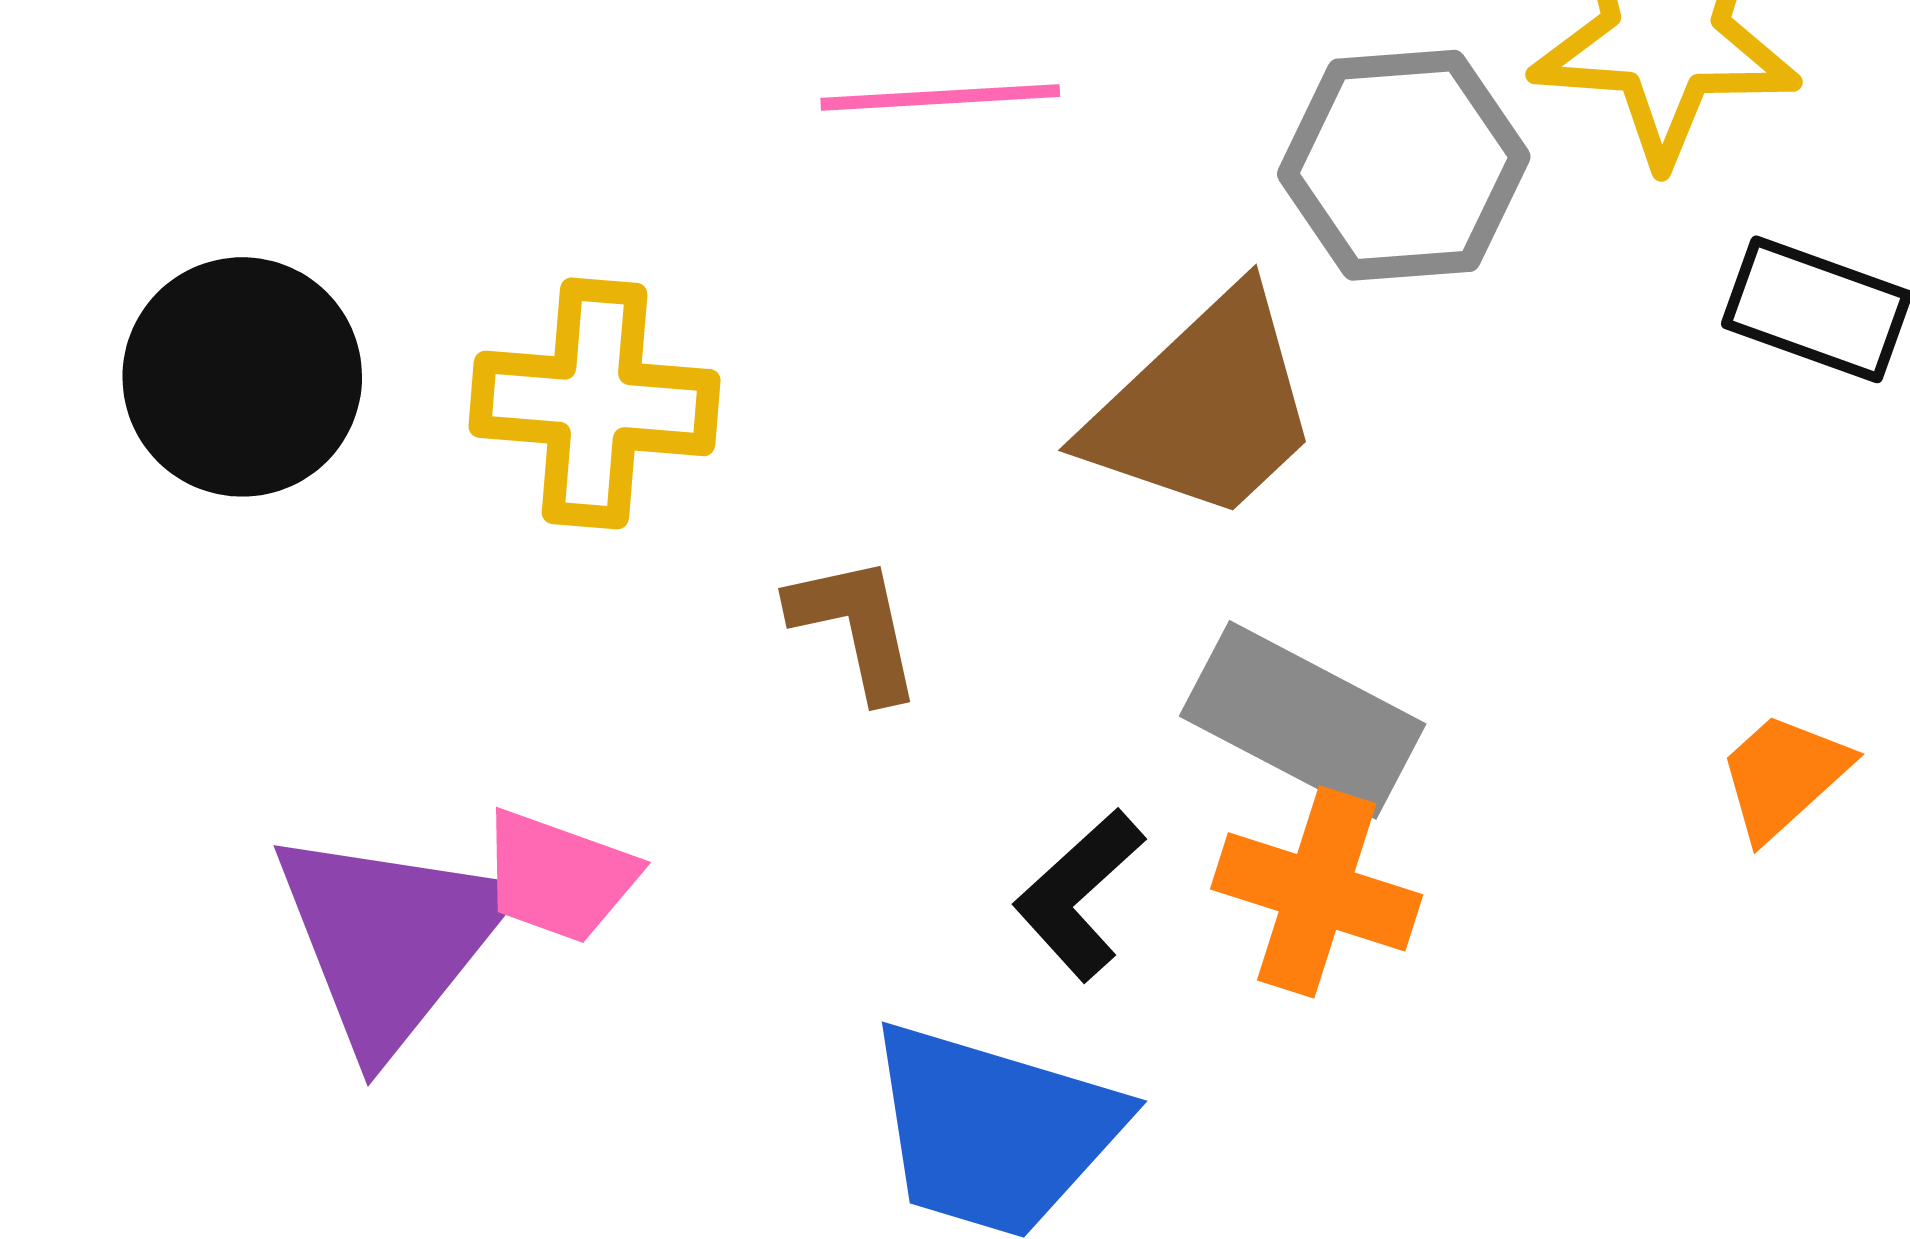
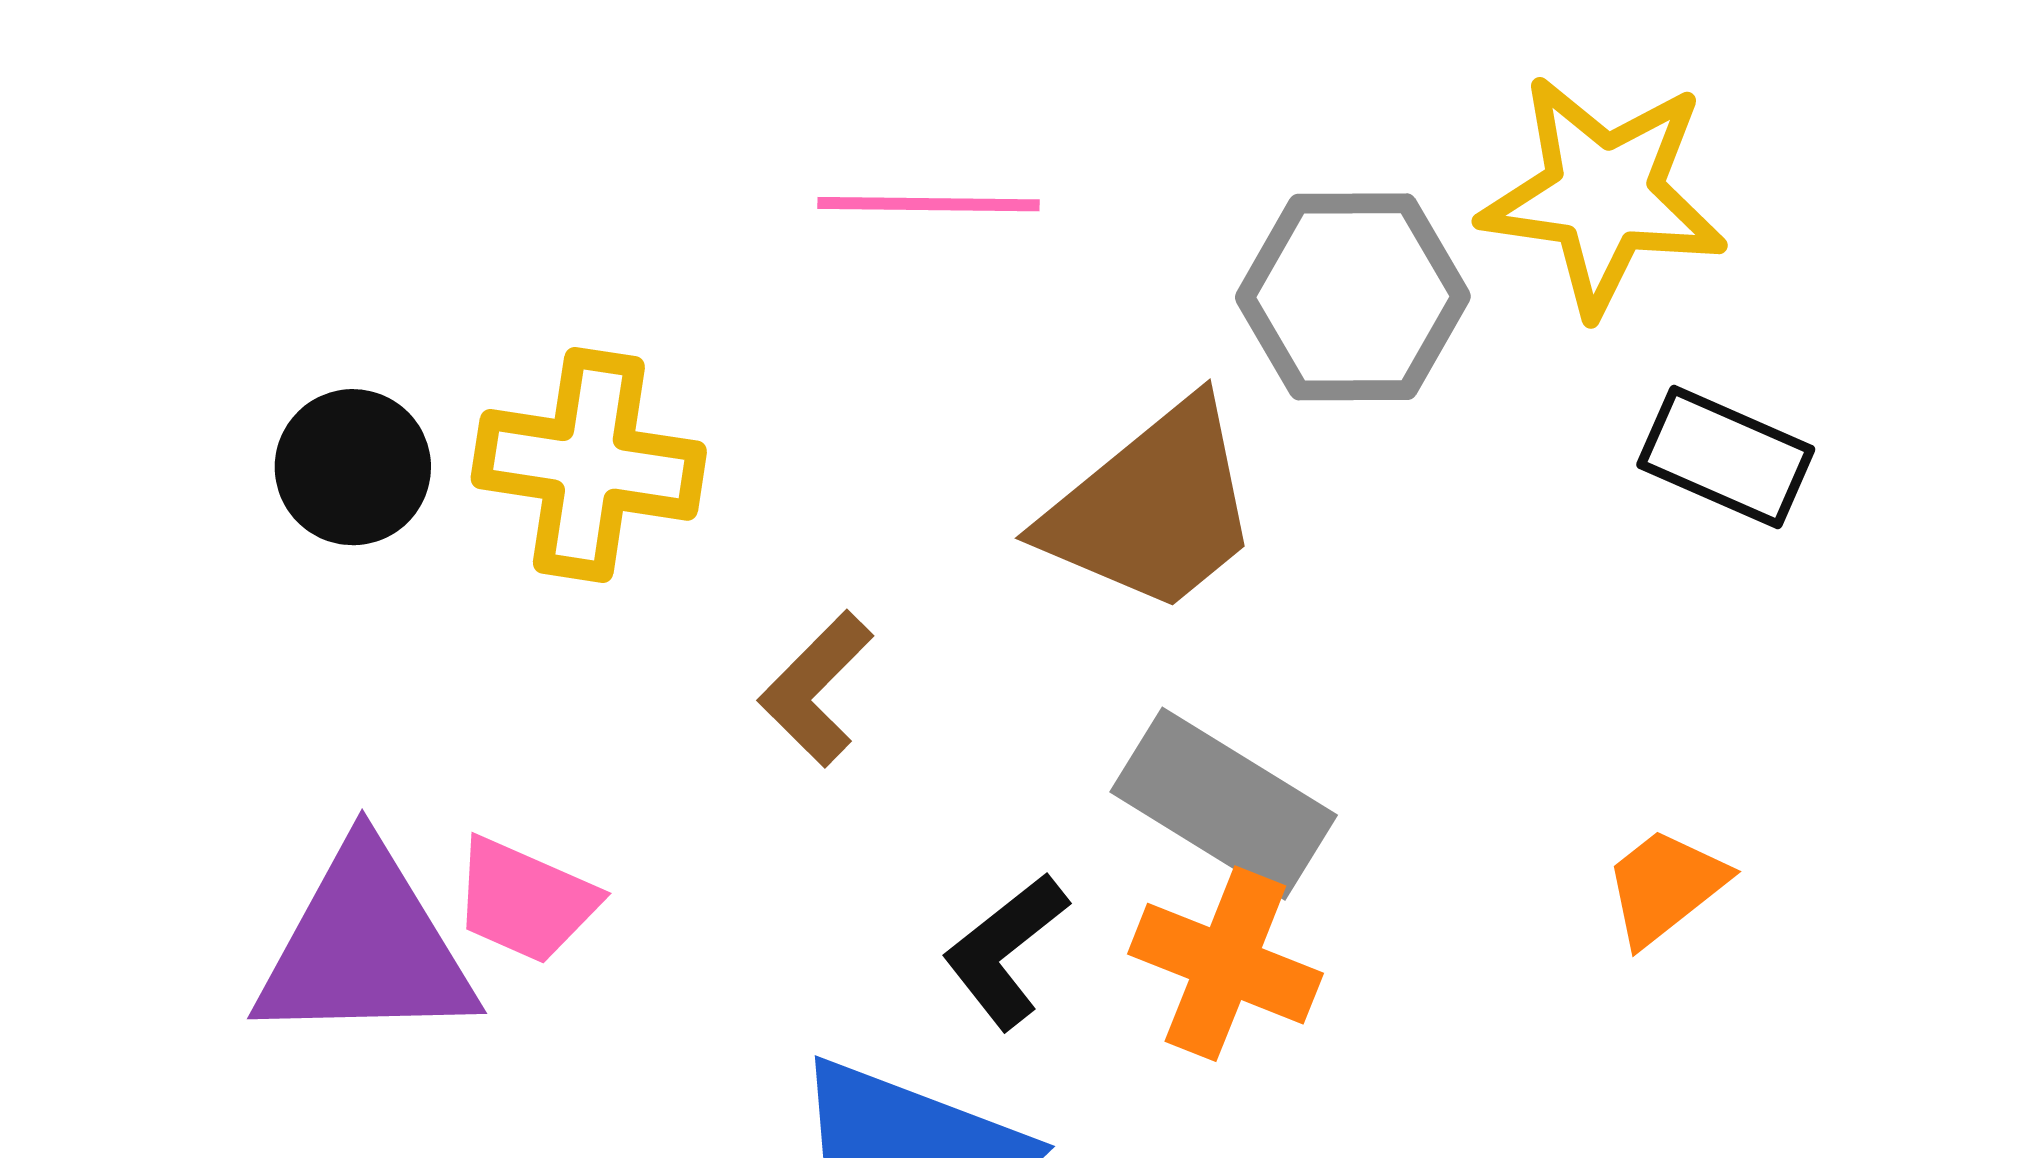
black circle: (242, 377) -> (353, 467), moved, size x0.7
brown L-shape: (856, 627) -> (816, 689), turned -127
purple triangle: (390, 939) -> (365, 947), turned 46

